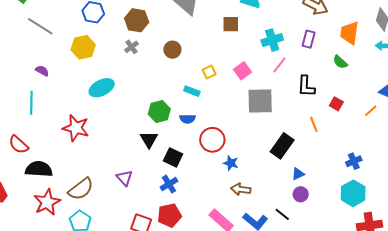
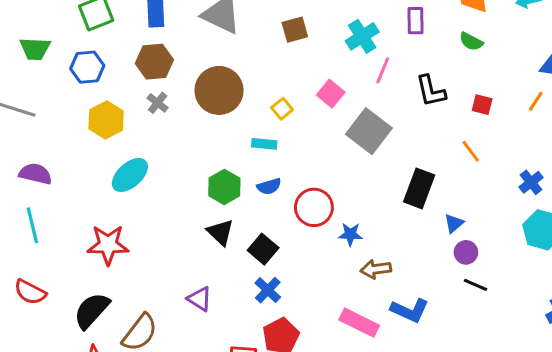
yellow hexagon: (83, 47) -> (106, 120), moved
brown circle: (172, 50) -> (219, 90), size x1.8
purple semicircle: (42, 71) -> (35, 174), size x1.5
gray square: (260, 101) -> (369, 131), turned -36
orange line: (314, 124) -> (471, 151), moved
black square: (173, 157) -> (263, 249), turned 30
black semicircle: (39, 169) -> (92, 311), moved, turned -36
black line: (282, 214) -> (475, 285), moved

